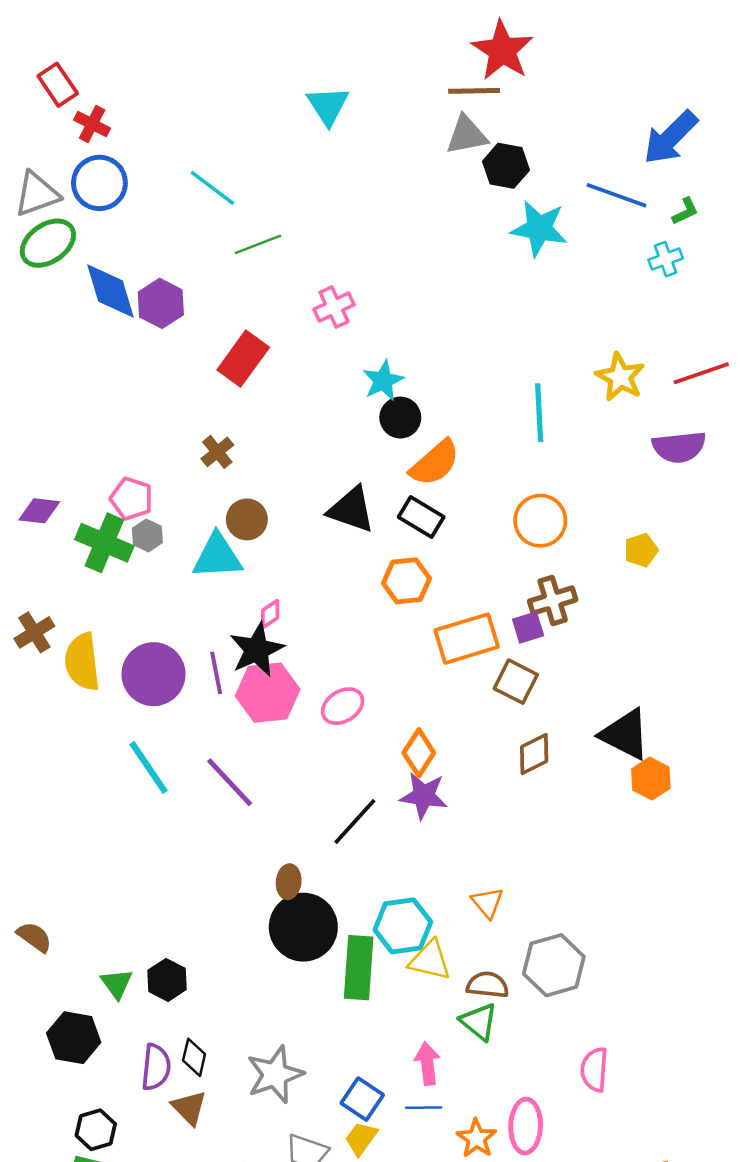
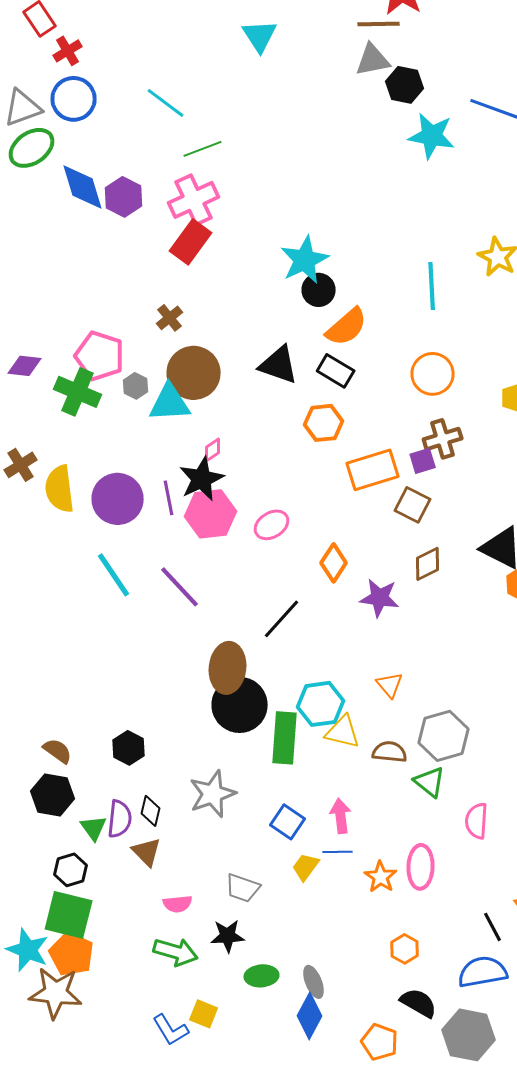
red cross: (92, 124) -> (68, 51), turned 32
pink cross: (334, 307) -> (194, 200), moved, size x1.5
cyan star: (383, 381) -> (305, 260), size x1.4
pink pentagon: (131, 499) -> (100, 356), size x1.4
brown circle: (247, 519) -> (194, 373), size x1.6
gray hexagon: (147, 535) -> (136, 386), moved
purple star: (424, 796) -> (380, 598), moved
brown ellipse: (289, 882) -> (228, 668), size x1.8
brown semicircle: (34, 937) -> (58, 751), moved
green triangle: (117, 984) -> (94, 828), moved
green triangle: (479, 1022) -> (430, 782), moved
gray star: (275, 1074) -> (213, 794), moved
blue square: (362, 1099) -> (288, 822), moved
yellow trapezoid: (361, 1138) -> (306, 867), moved

